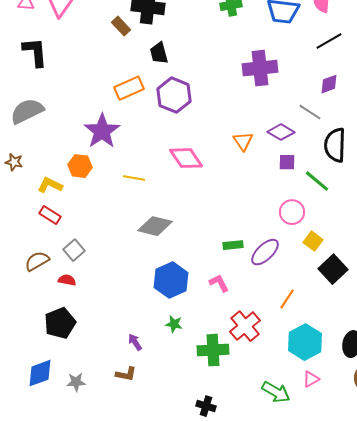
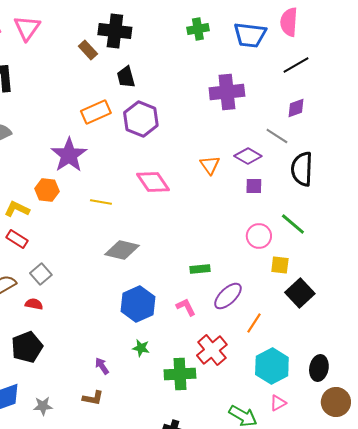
green line: (317, 181) -> (293, 224), moved
yellow square: (313, 241) -> (280, 265), turned -30
purple ellipse: (265, 252) -> (228, 296), moved

